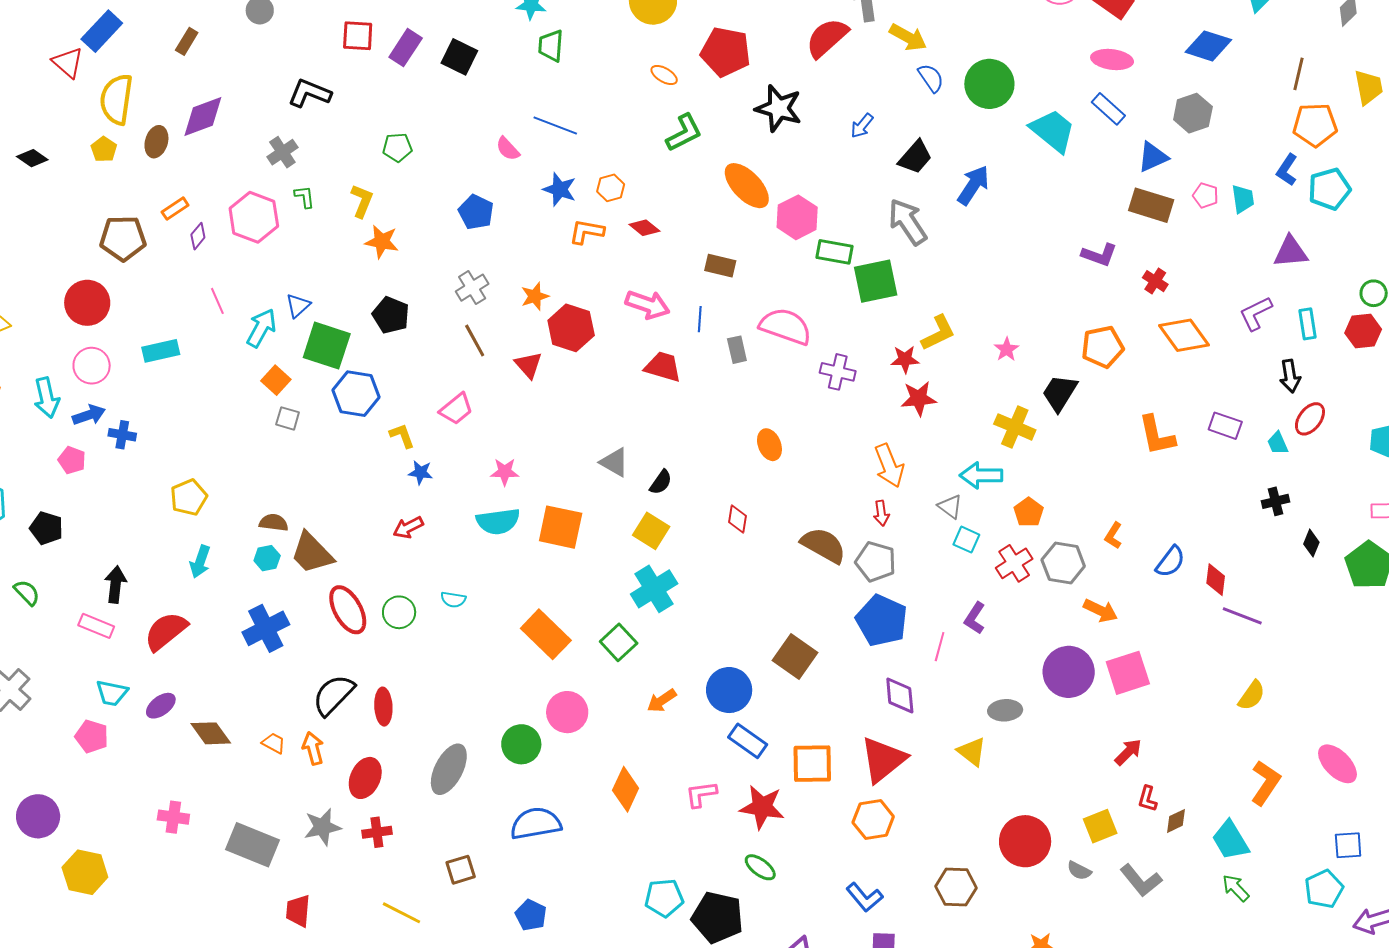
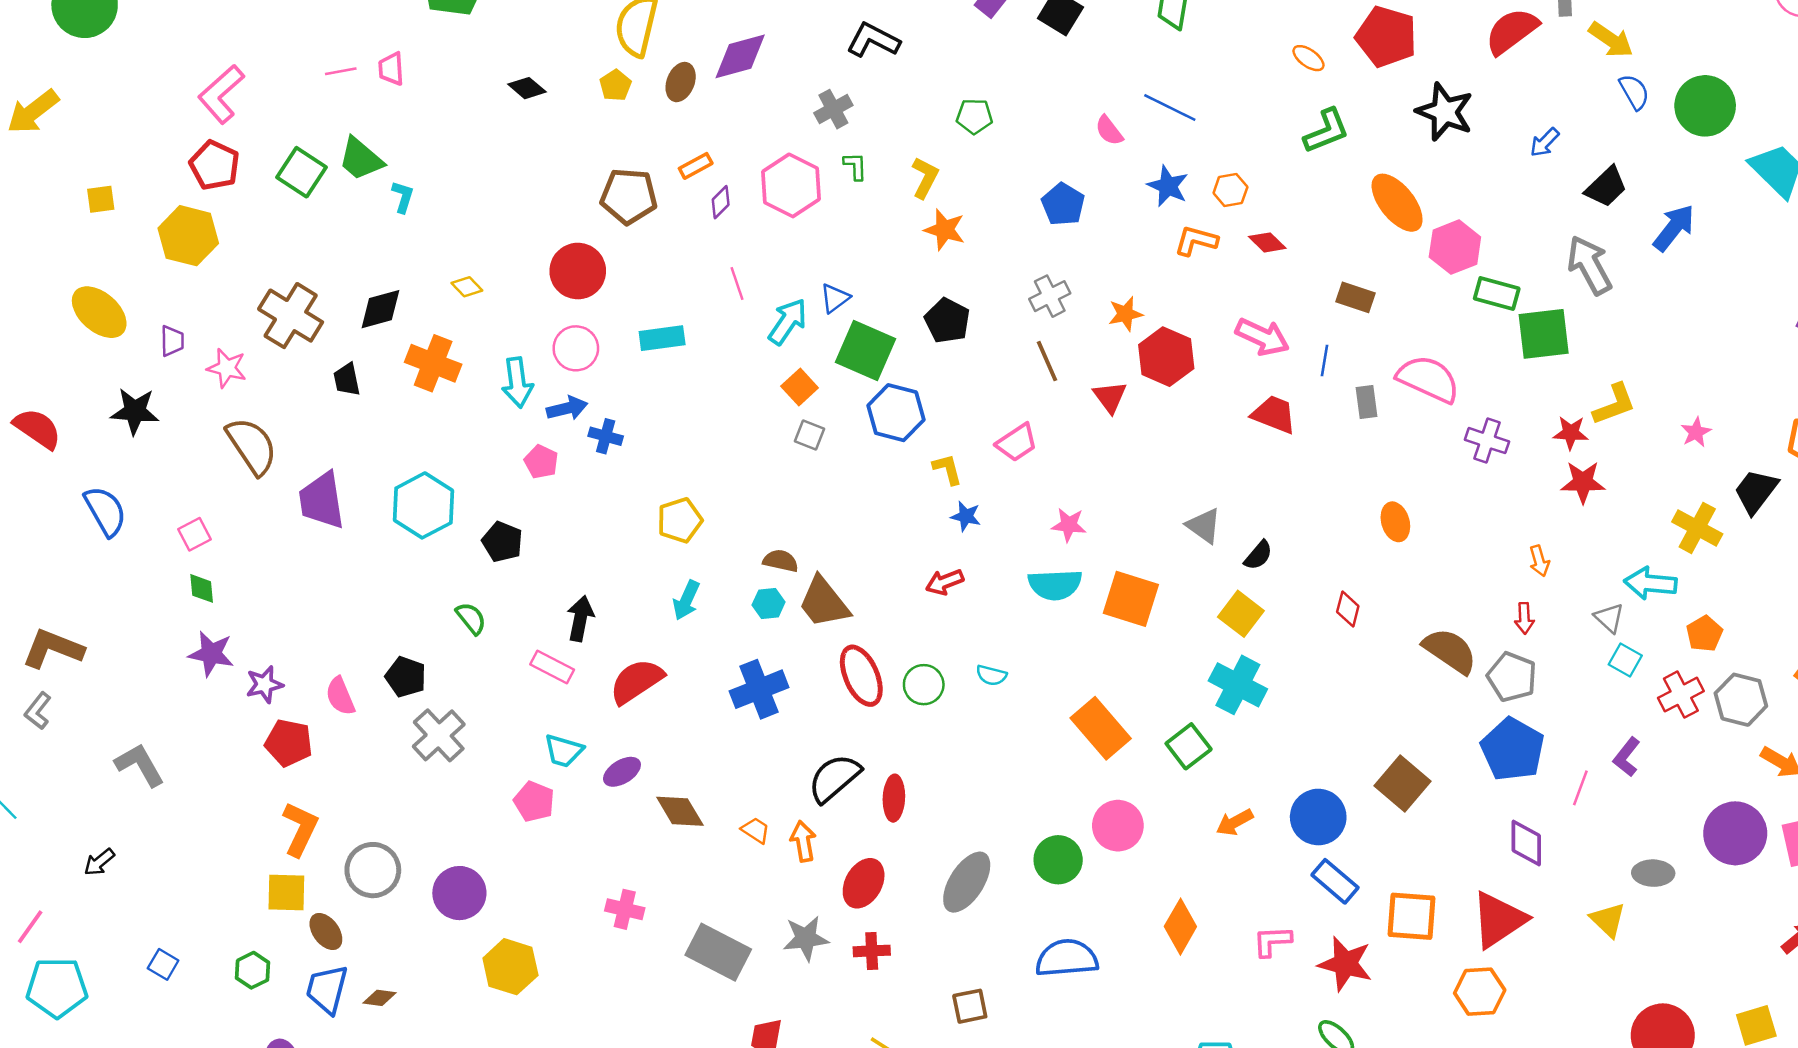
orange arrow: (889, 466) -> (1539, 561), size x0.6
cyan cross: (654, 589) -> (1238, 685), turned -36

